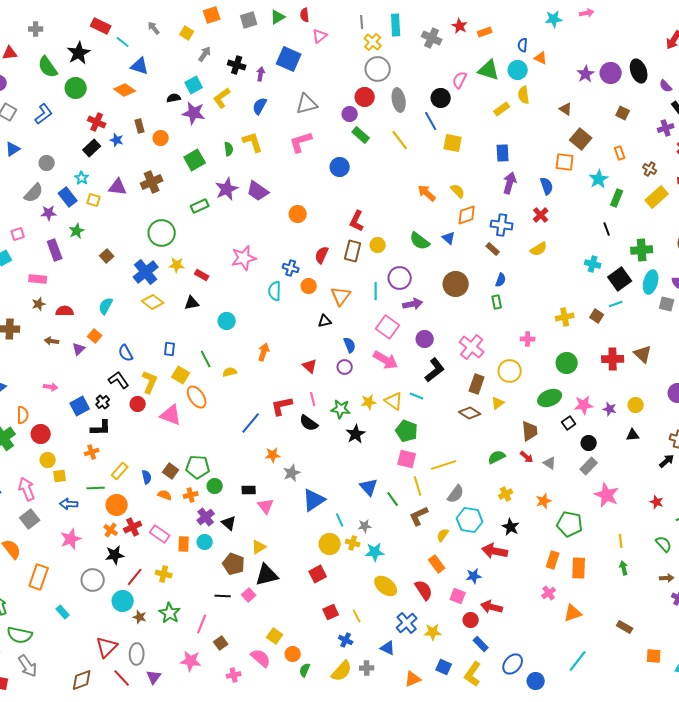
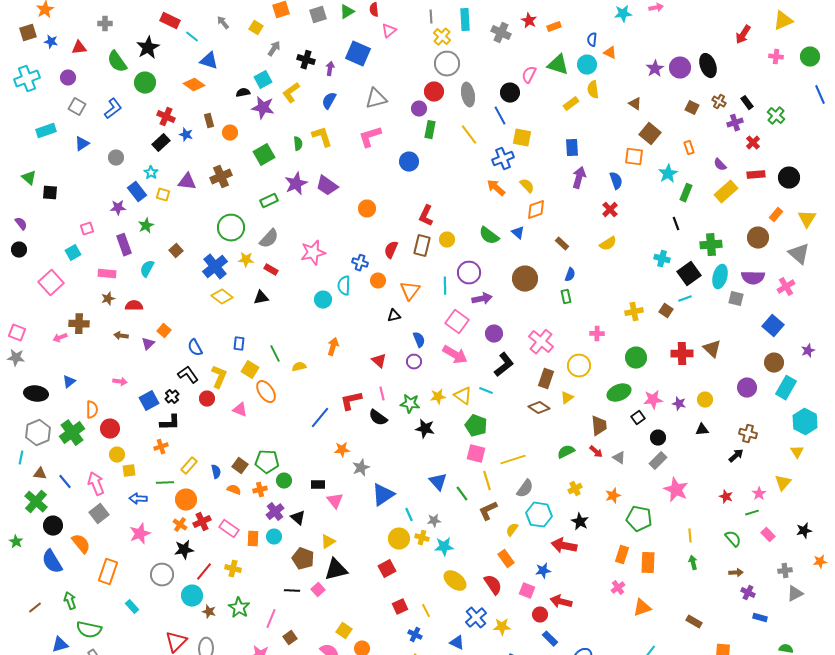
purple semicircle: (666, 86) -> (720, 165), moved
green rectangle: (361, 135) -> (430, 130), turned 60
brown cross: (650, 169) -> (719, 102), moved
gray semicircle: (34, 193) -> (269, 239), moved
blue cross: (502, 225) -> (503, 159), moved, turned -30
cyan semicircle: (106, 306) -> (147, 269), moved
cyan circle: (227, 321) -> (323, 300), moved
pink triangle: (171, 415) -> (240, 410), size x0.7
black star: (356, 434) -> (425, 429), turned -30

